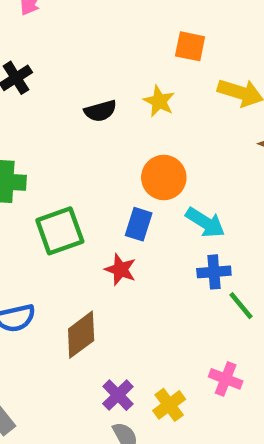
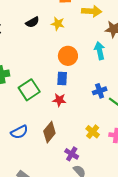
black semicircle: (100, 111) -> (32, 22), moved
cyan arrow: (205, 223) -> (100, 51), moved, turned -120
yellow cross: (169, 405) -> (93, 132), moved

